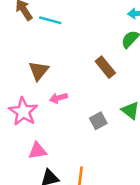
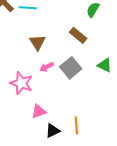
brown triangle: (39, 71) -> (37, 42), moved
gray square: (98, 121) -> (71, 68), moved, size x1.5

